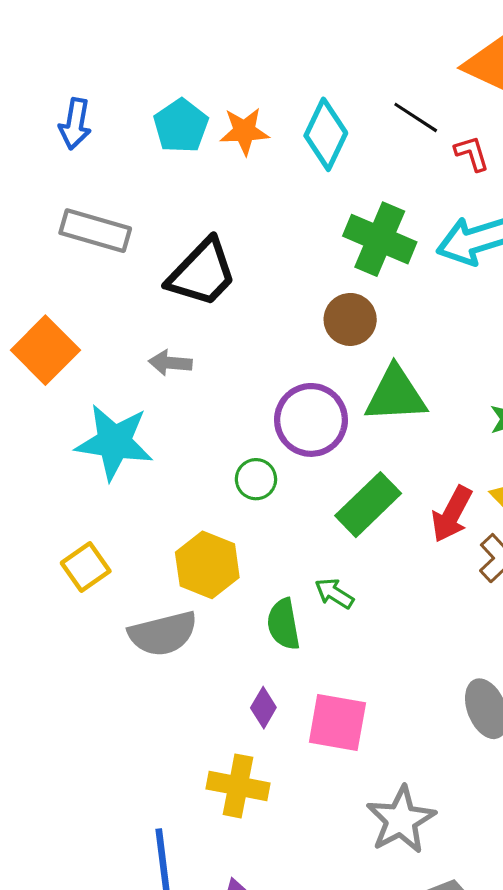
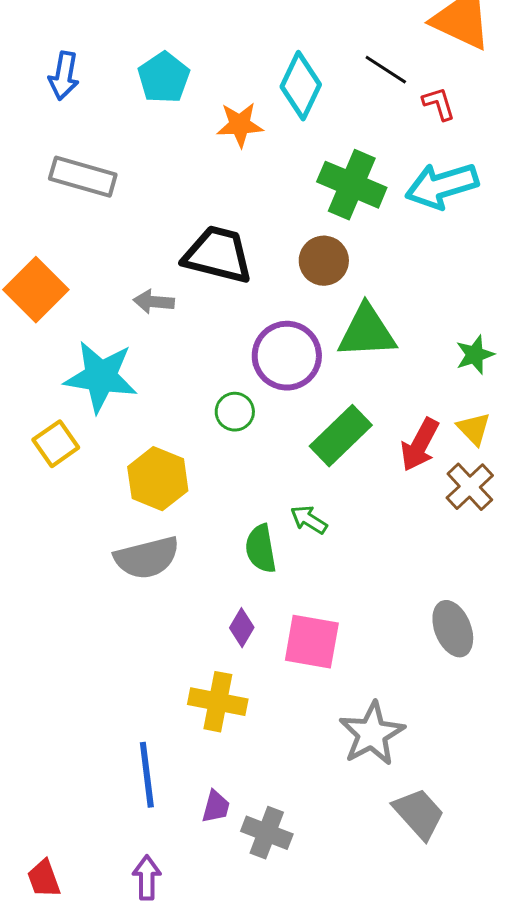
orange star: (244, 131) -> (240, 125), moved
black trapezoid: (202, 273) -> (218, 255), moved, turned -120
yellow hexagon: (207, 565) -> (158, 479), moved
yellow square: (86, 567) -> (56, 444), moved

